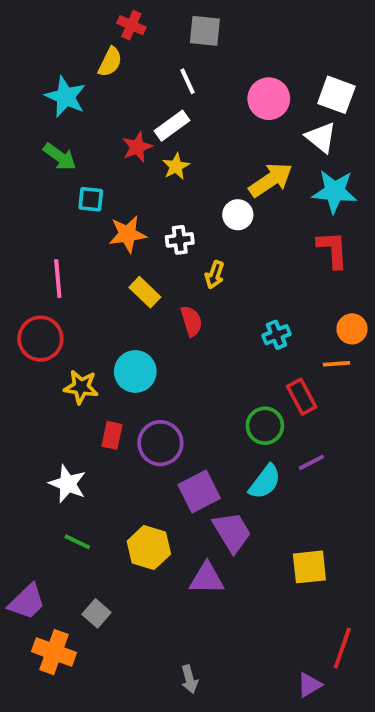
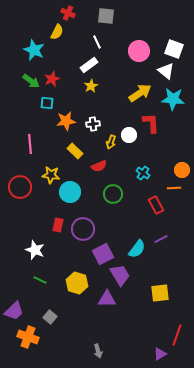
red star: (137, 147) -> (52, 79), moved
white circle: (238, 215) -> (129, 135), moved
red L-shape: (333, 250) -> (151, 123), moved
red semicircle: (191, 321) -> (99, 166), turned 84
cyan cross: (277, 335) -> (143, 173), turned -32
red circle: (40, 339) -> (20, 187), moved
yellow star: (81, 387) -> (51, 175), moved
green circle: (265, 426) -> (113, 194), moved

